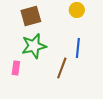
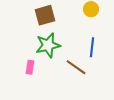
brown line: (62, 68) -> (76, 67), turned -75

